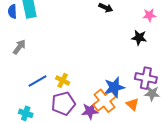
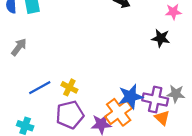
purple cross: (146, 78) -> (155, 100), moved
gray star: (152, 93) -> (176, 94), moved
orange triangle: (132, 104) -> (162, 118), moved

